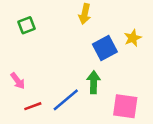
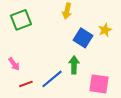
green square: (27, 25) -> (21, 20), size x1.5
blue square: (105, 48) -> (83, 38), turned -30

